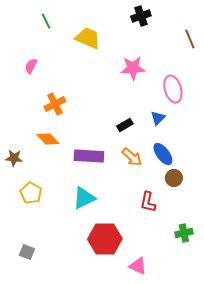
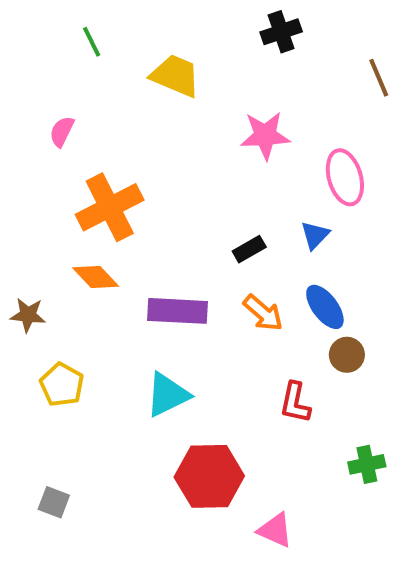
orange cross: (55, 104) -> (110, 207), size x1.5

